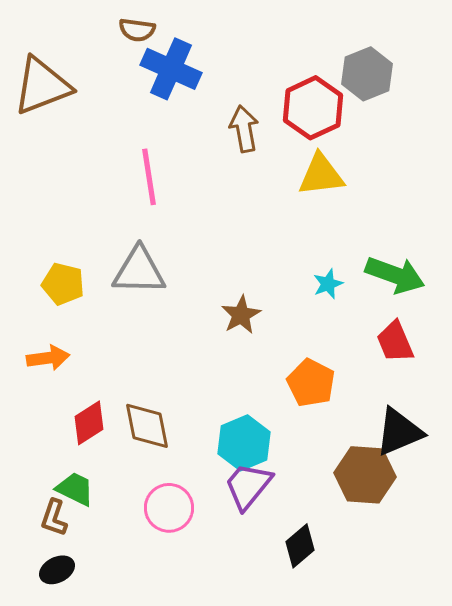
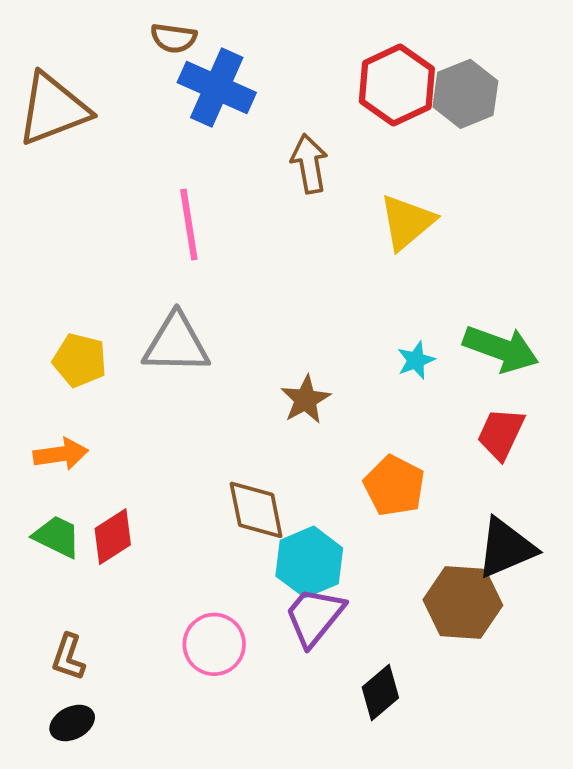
red hexagon: (313, 108) -> (397, 85), moved
yellow triangle: (321, 175) -> (407, 222), turned -33
red trapezoid: (395, 342) -> (501, 434), turned 48
brown diamond: (147, 426) -> (256, 510), moved
green trapezoid: (75, 489) -> (57, 537), moved

